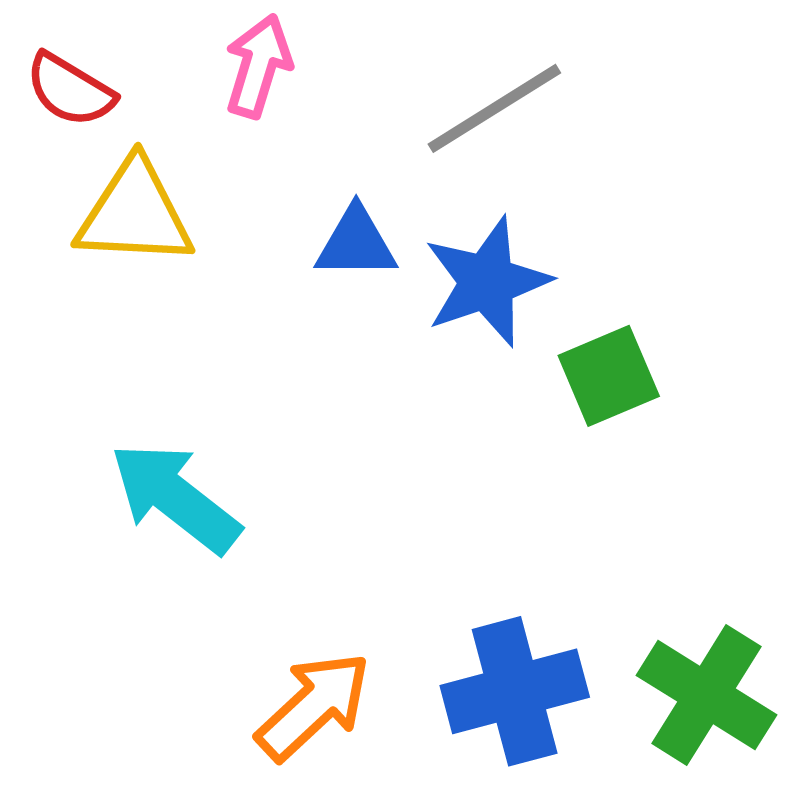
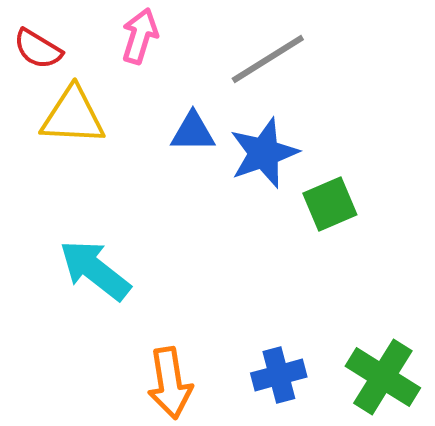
blue cross: (515, 691) -> (279, 375), size x0.7
orange arrow: (314, 706) -> (170, 383), turned 124

